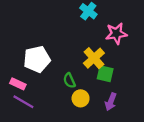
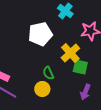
white pentagon: (37, 59) -> (40, 34), moved
yellow circle: (81, 98) -> (42, 89), moved

